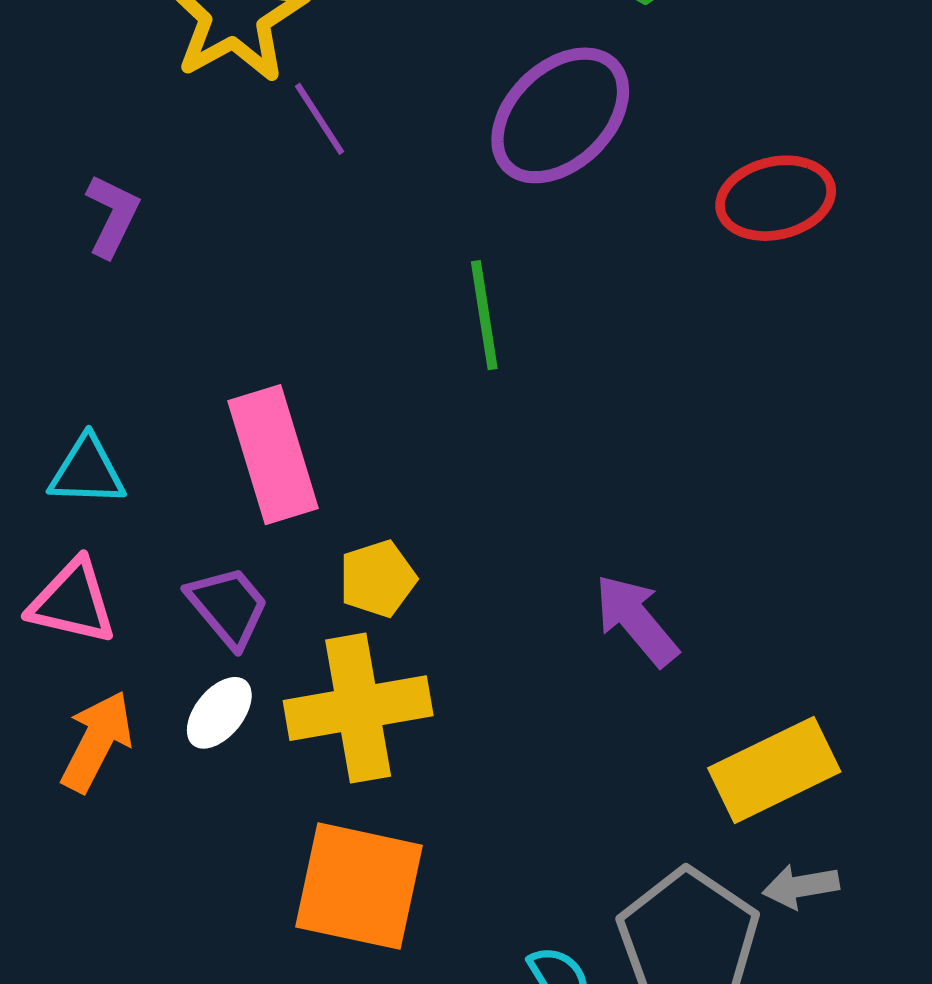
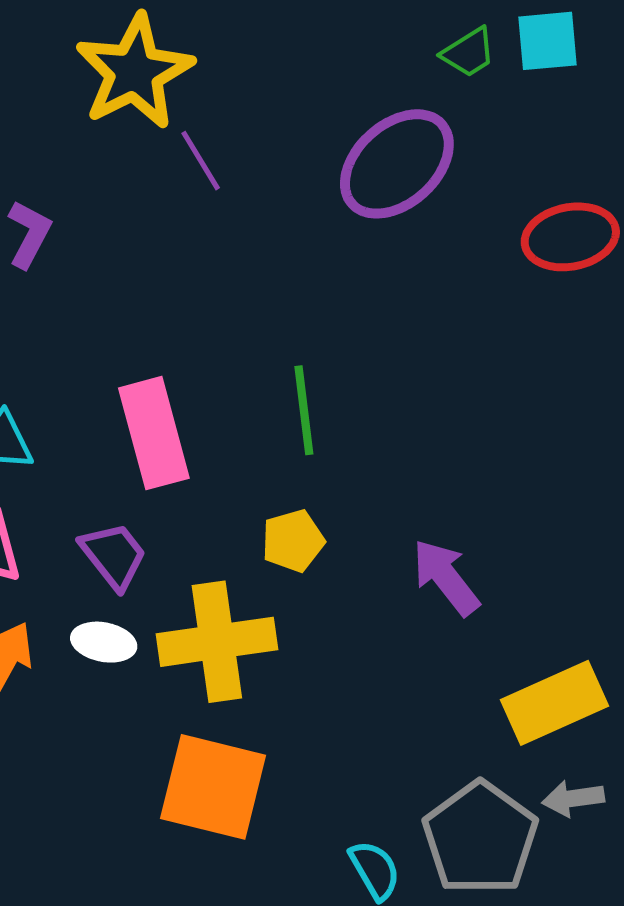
green line: (484, 315) -> (304, 410), moved
yellow pentagon: (378, 579) -> (293, 541), moved
white ellipse: (219, 713) -> (104, 642), turned 60

